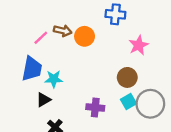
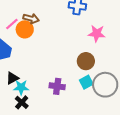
orange circle: (85, 36) -> (25, 29), moved
pink star: (139, 45) -> (97, 33), turned 30
cyan star: (54, 79) -> (21, 87), moved

